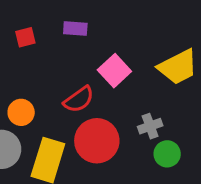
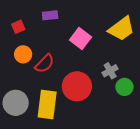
red semicircle: (79, 99) -> (45, 64), moved
orange circle: (21, 112) -> (23, 54), moved

